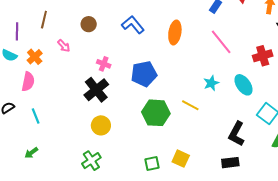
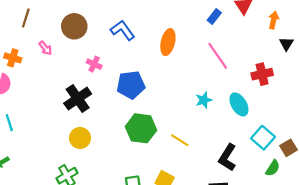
brown circle: (89, 24) -> (74, 26), size x1.5
orange cross: (35, 57) -> (13, 58), turned -35
pink cross: (104, 64) -> (94, 64), moved
yellow line: (190, 105) -> (180, 140), moved

